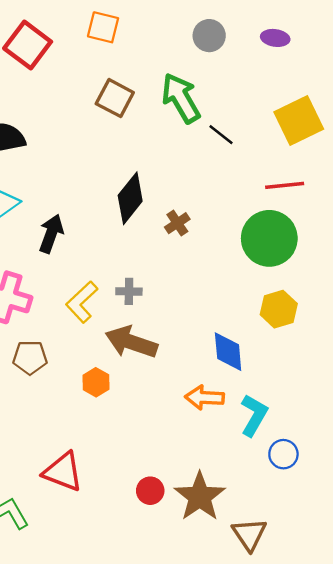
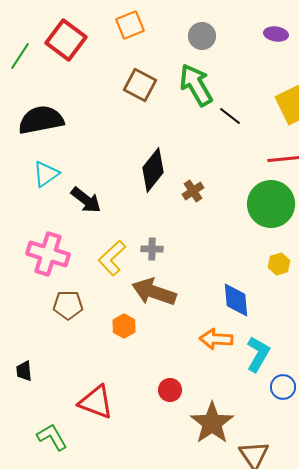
orange square: (103, 27) -> (130, 25), turned -36
gray circle: (209, 36) -> (202, 36), moved
black arrow: (51, 234) -> (86, 200), turned 108
yellow hexagon: (279, 309) -> (279, 264), size x0.7
red circle: (150, 491) -> (170, 390), moved

